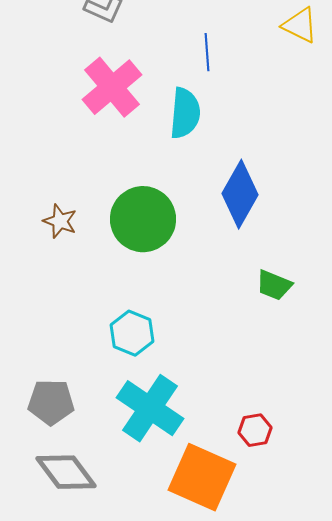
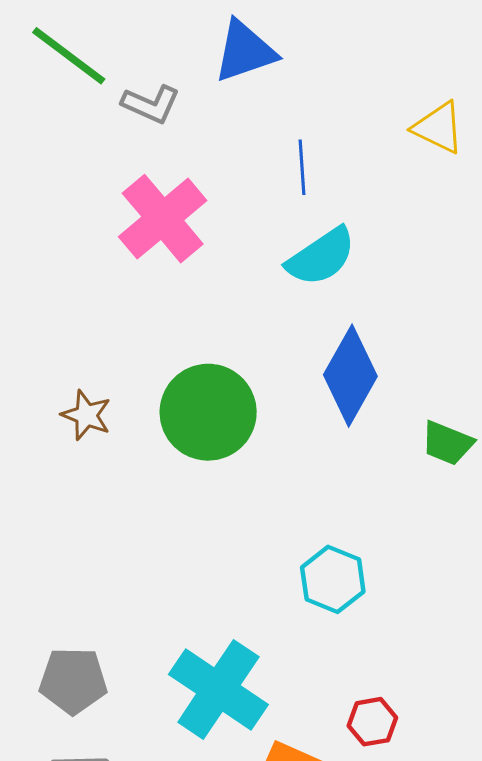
cyan semicircle: (185, 113) -> (321, 257), moved, turned 51
green trapezoid: (274, 285) -> (447, 443), moved
cyan hexagon: (132, 333) -> (333, 579), moved

